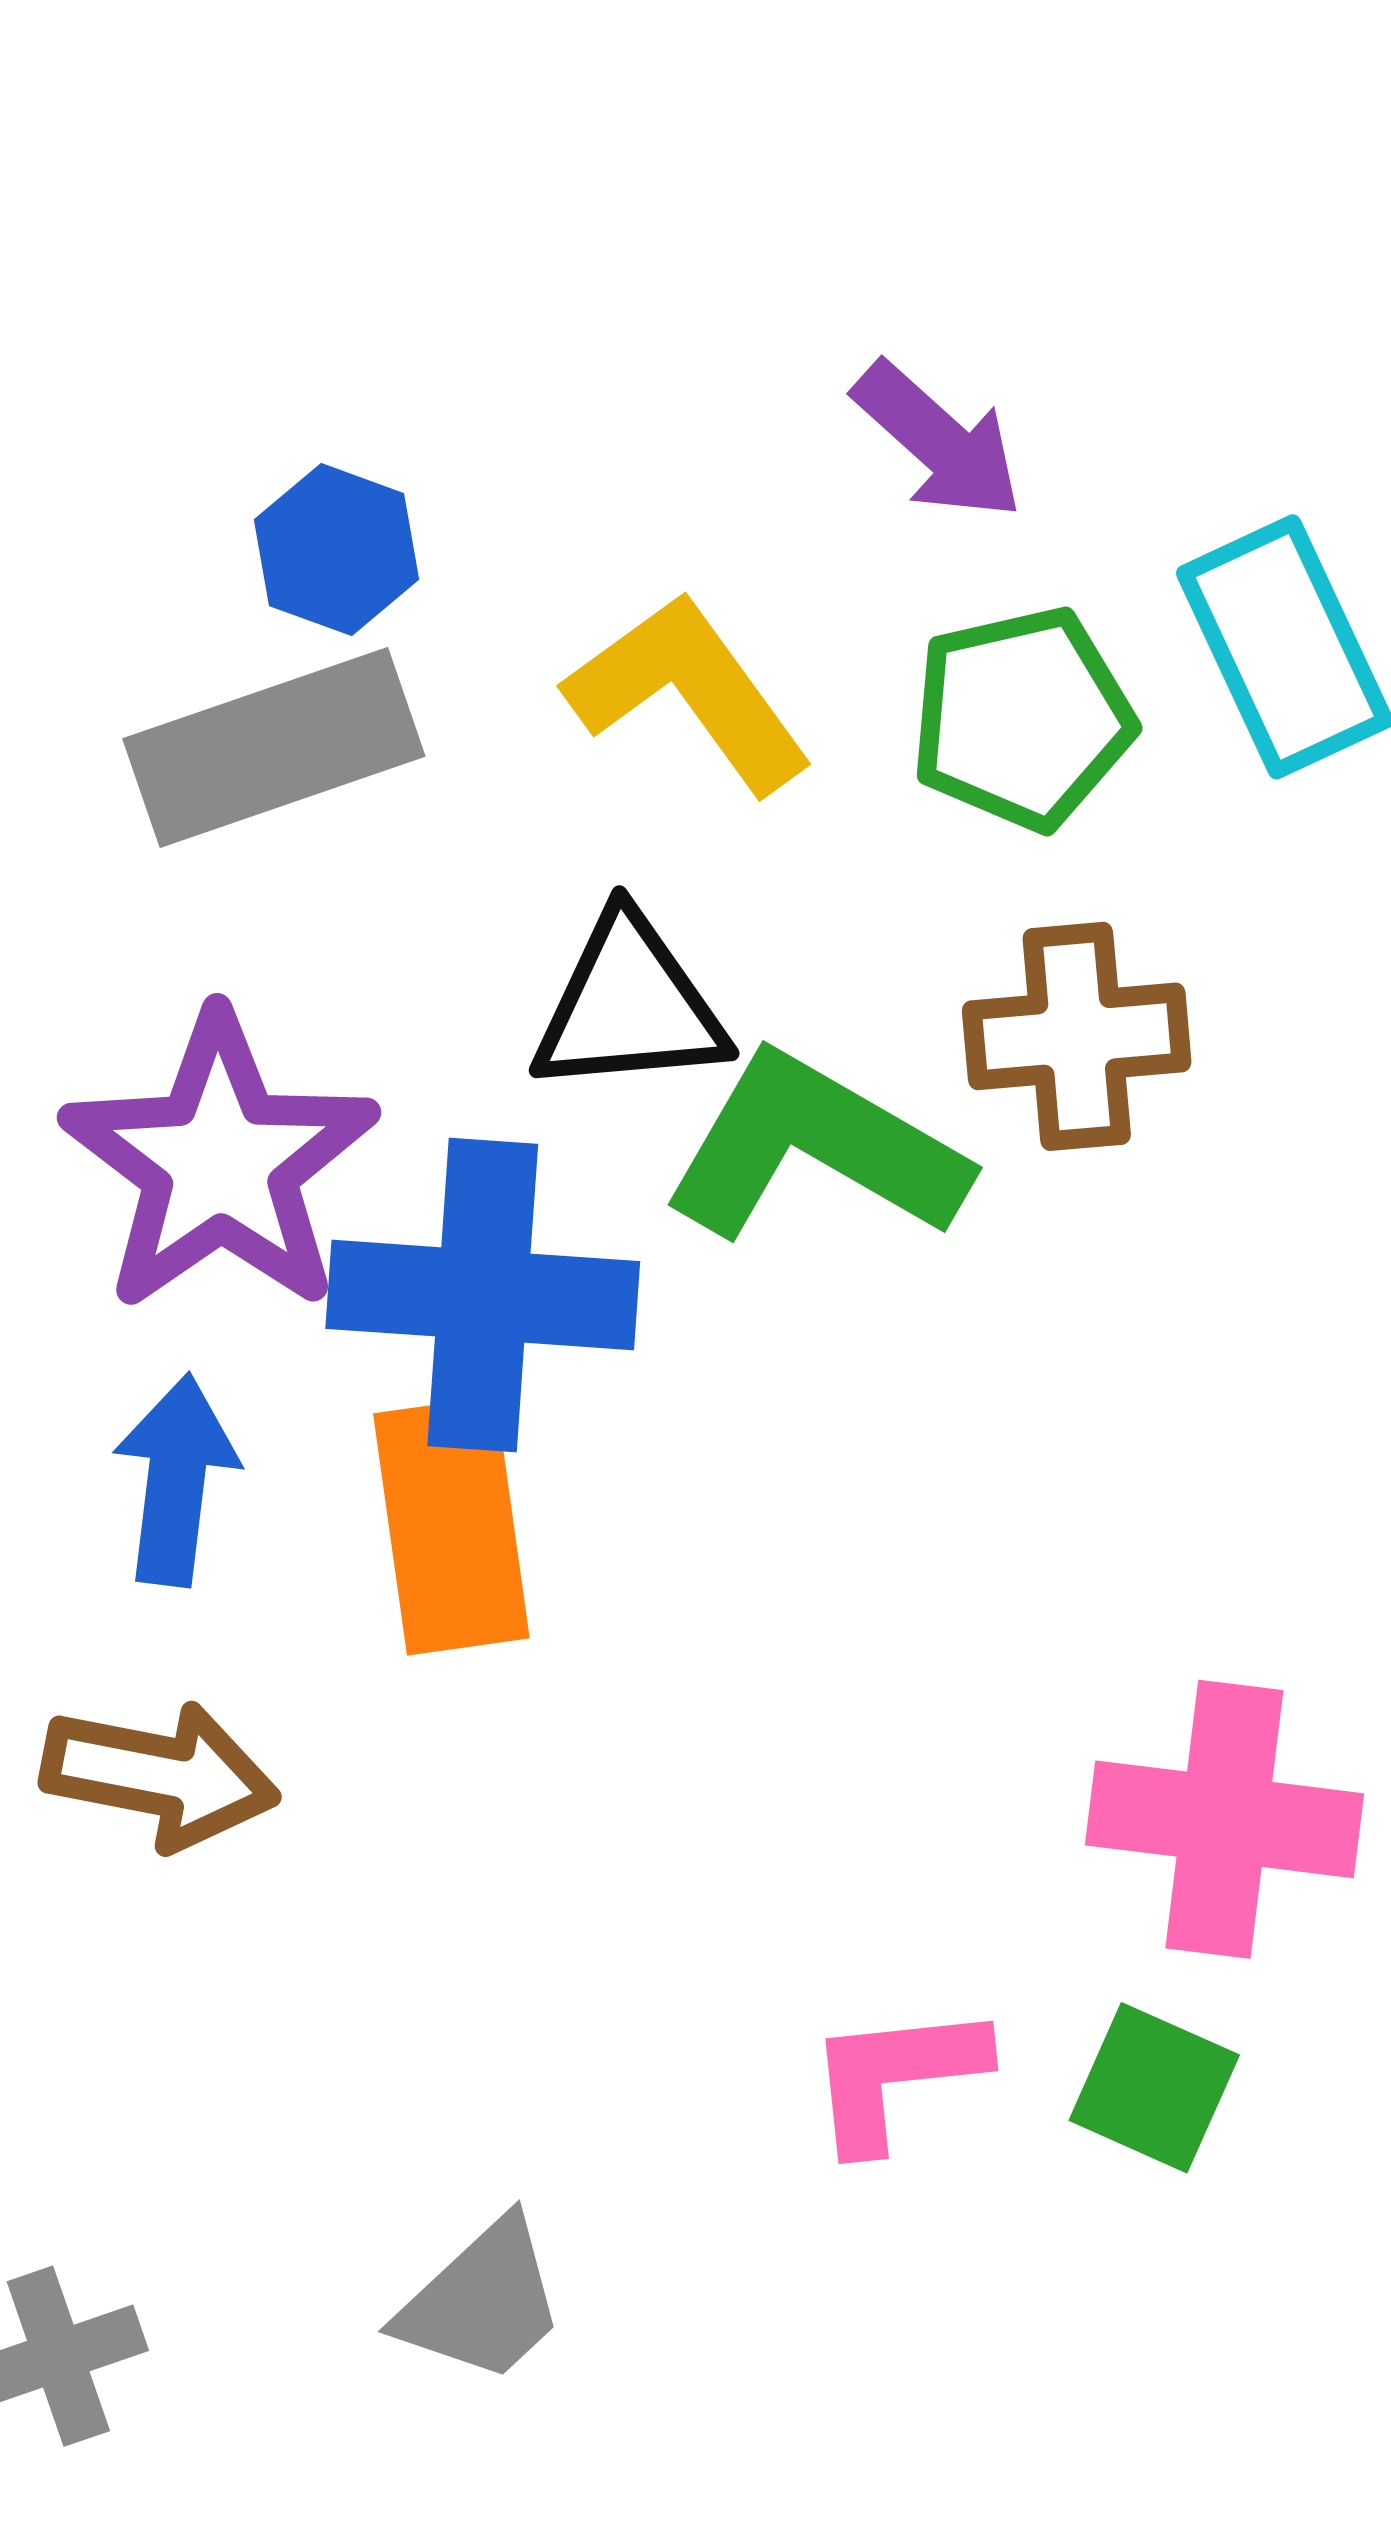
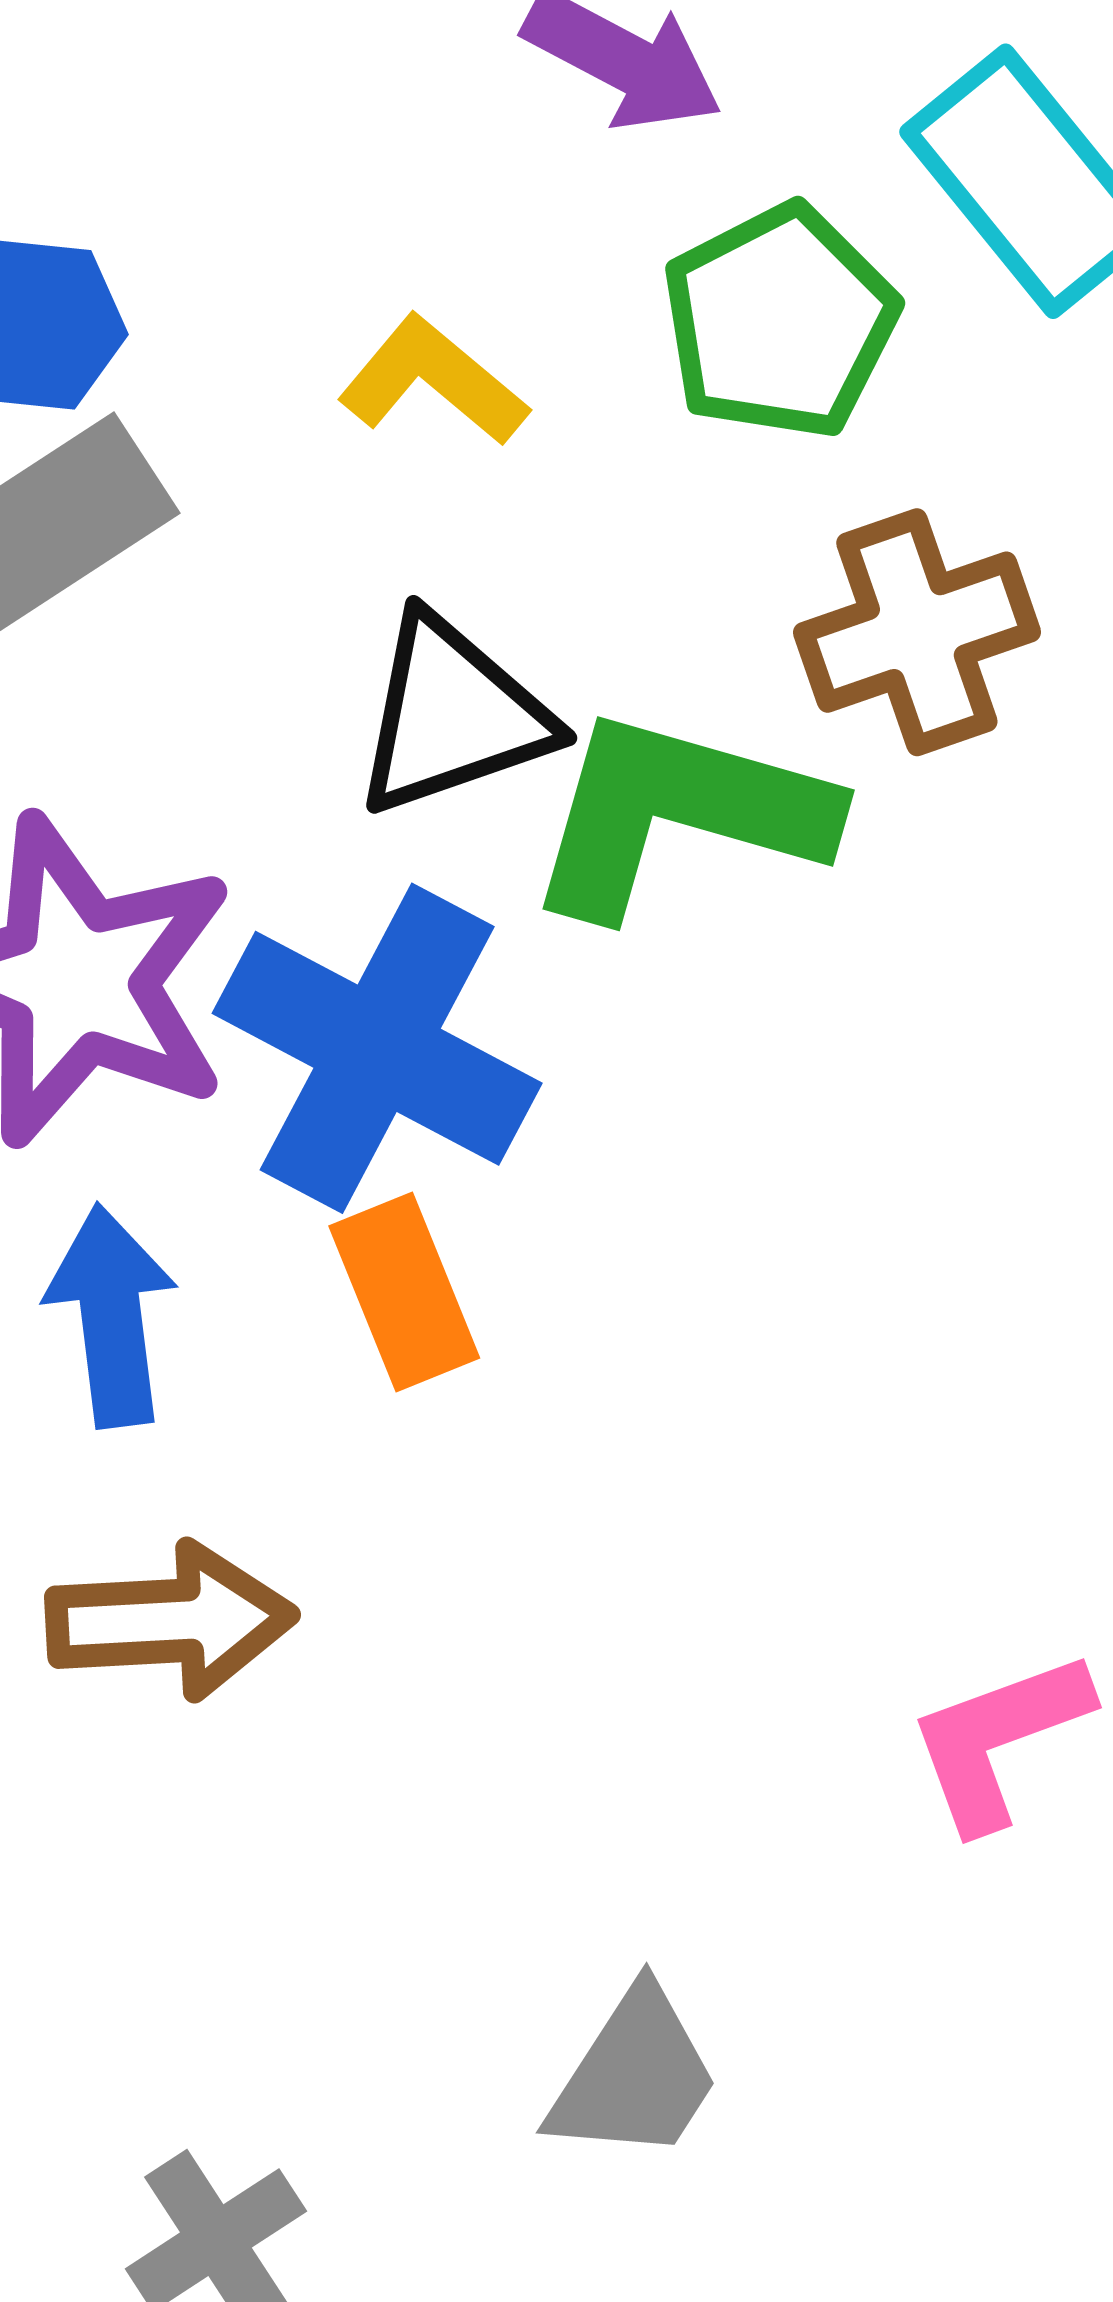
yellow L-shape: (689, 693) -> (433, 381), size x0.7
blue cross: (483, 1295) -> (377, 1048), turned 38
orange rectangle: (451, 1526) -> (404, 1292), size x0.7

